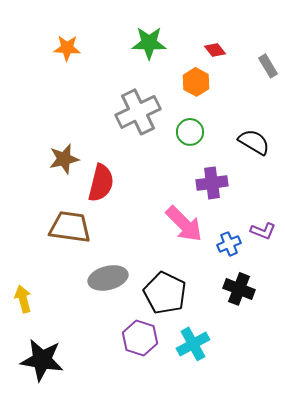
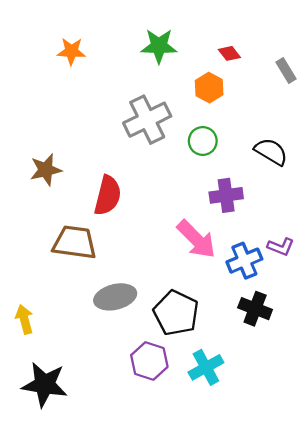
brown star: (64, 159) -> (46, 170), moved
blue cross: (229, 244) -> (244, 261), size x1.4

